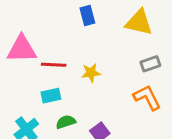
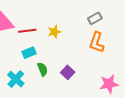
orange L-shape: (147, 97) -> (97, 42), turned -125
green semicircle: (66, 122) -> (43, 69), turned 96

